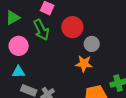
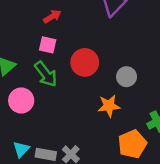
gray circle: (92, 44) -> (127, 77), moved
cyan triangle: (18, 72) -> (21, 149), moved, turned -32

